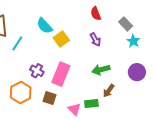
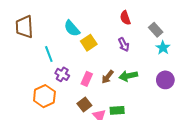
cyan line: (17, 43) -> (49, 54), moved, turned -56
pink rectangle: (61, 74) -> (87, 79), size x0.6
brown arrow: (109, 91) -> (108, 77), moved
brown square: (50, 98) -> (84, 105), moved, turned 32

